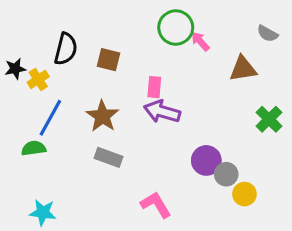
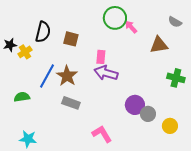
blue line: (50, 118) -> (47, 76), moved
green cross: (269, 119) -> (176, 78), turned -30
yellow circle: (245, 194) -> (170, 126), moved

